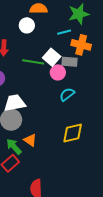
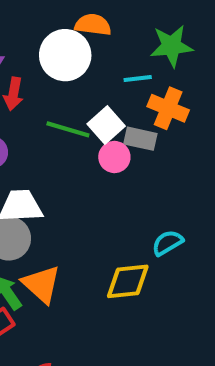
white circle: (27, 25) -> (65, 55), size x1.6
cyan semicircle: (67, 94) -> (168, 243), moved
orange triangle: (30, 140) -> (41, 284), size x1.5

